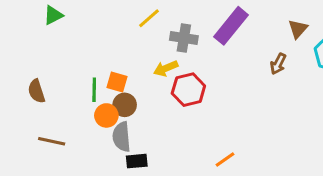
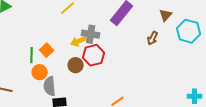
gray cross: (184, 38) -> (91, 34), moved
orange square: (117, 82) -> (47, 50), turned 32
brown circle: (125, 105) -> (76, 65), moved

